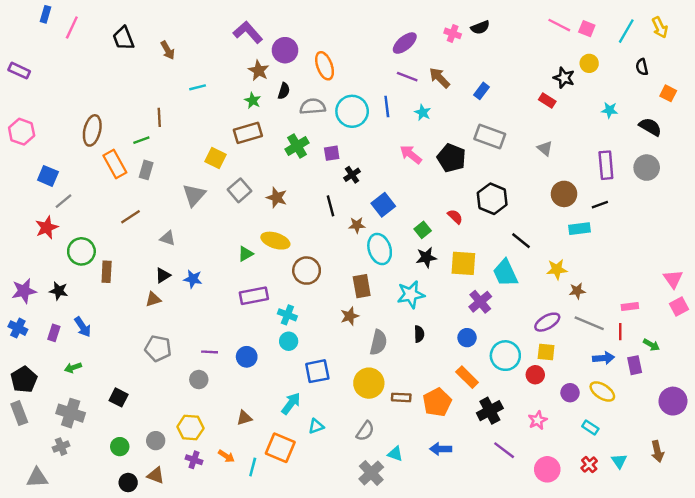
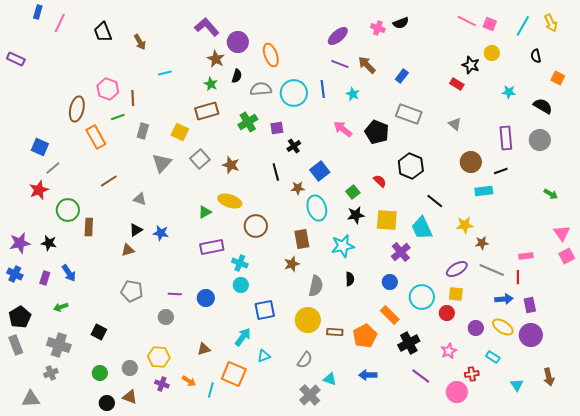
pink hexagon: (22, 132) -> (108, 89), moved
gray rectangle: (146, 170) -> (143, 131), moved
green arrow: (651, 345) -> (551, 194), moved
purple circle: (673, 401) -> (531, 335), moved
red cross: (589, 465) -> (472, 374), moved, turned 32

